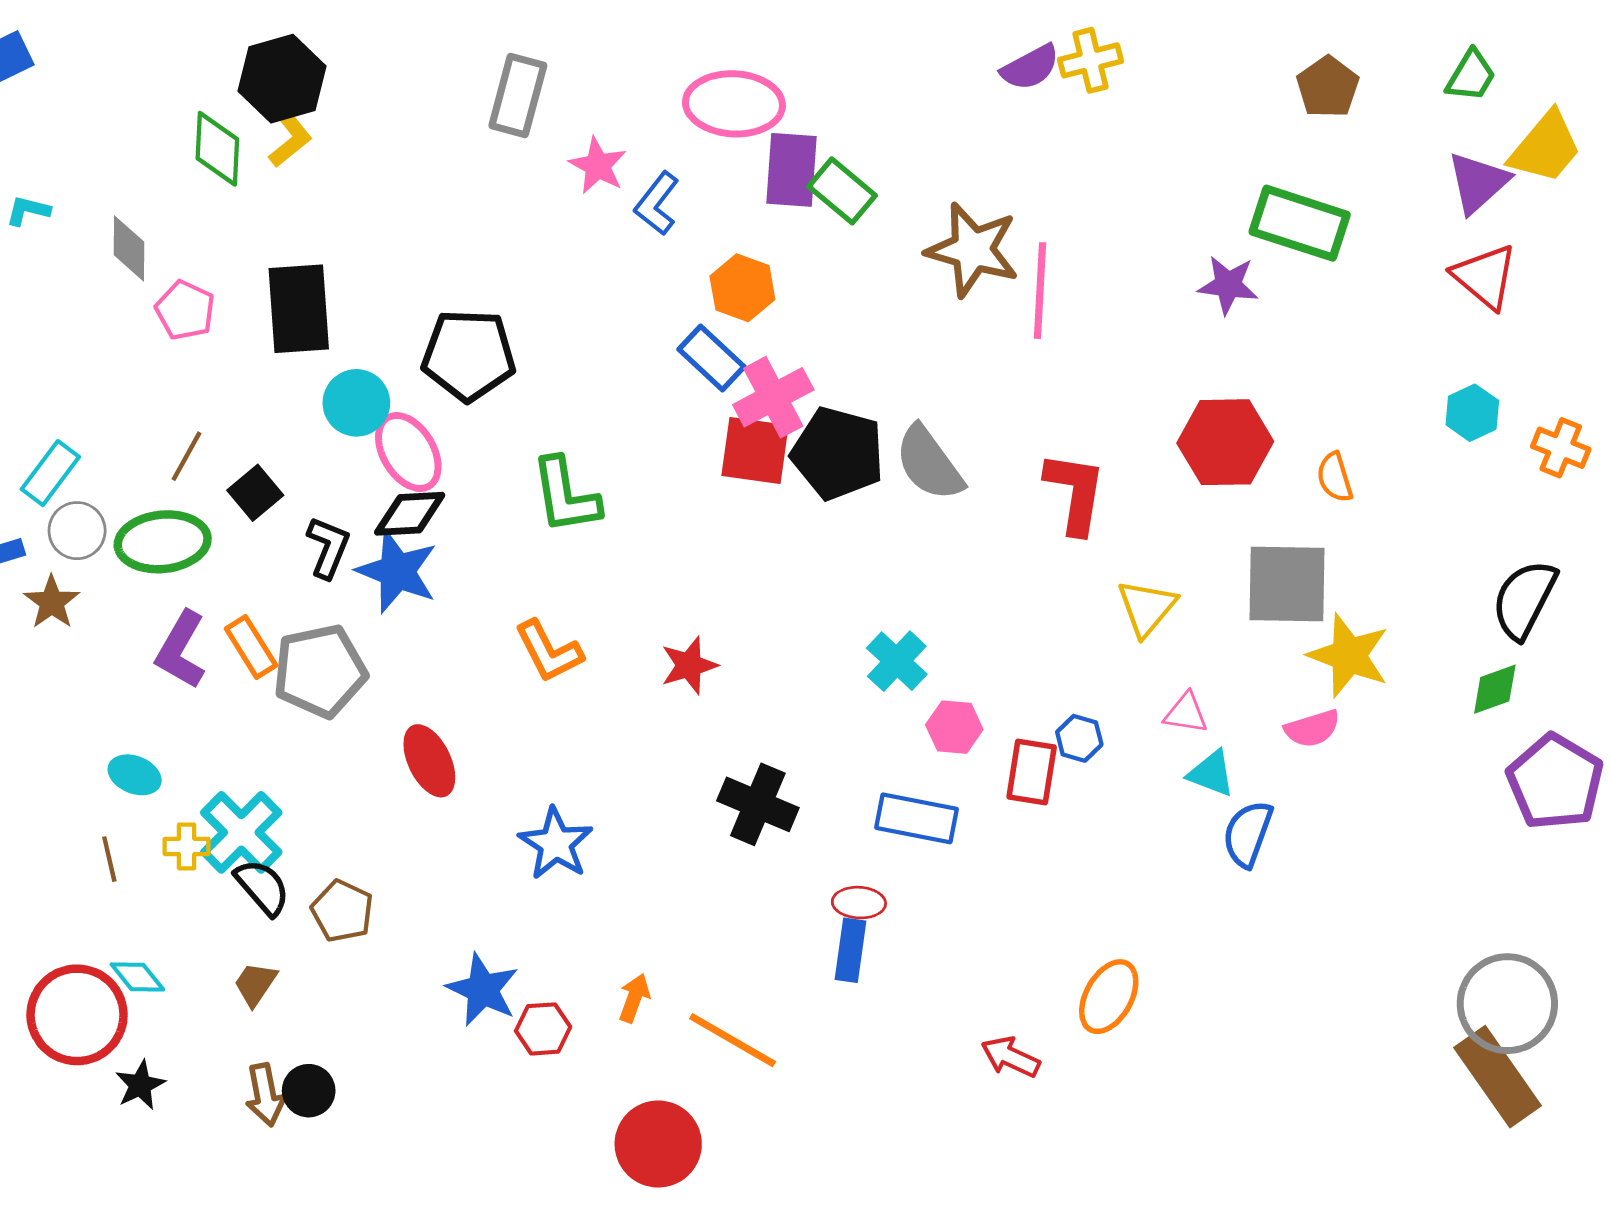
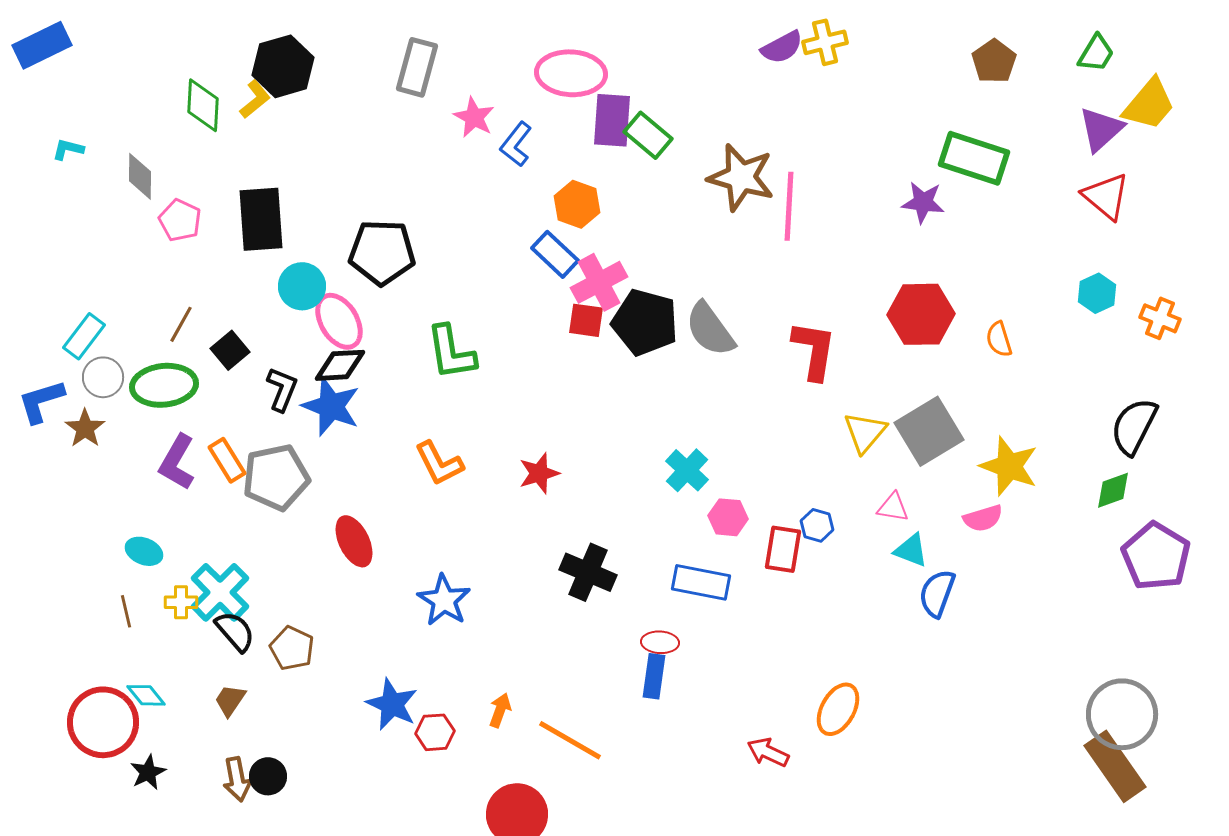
black hexagon: (282, 79) -> (283, 66), moved
red square: (755, 451) -> (586, 320), size x0.7
gray square: (1287, 584) -> (929, 431), moved, turned -32

